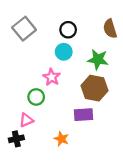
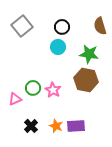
pink star: (52, 77) -> (53, 90), moved
purple rectangle: (84, 115) -> (76, 126), moved
pink triangle: (26, 120) -> (15, 99), moved
black cross: (16, 139) -> (31, 126), moved, turned -32

